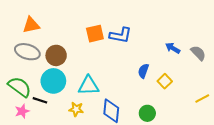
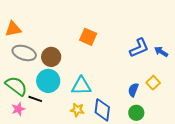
orange triangle: (31, 25) -> (13, 29), moved
orange square: (95, 34) -> (88, 37), turned 36
blue L-shape: (120, 35) -> (139, 48), moved, turned -35
blue semicircle: (143, 71) -> (133, 90), moved
yellow star: (76, 109) -> (77, 110), moved

